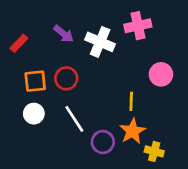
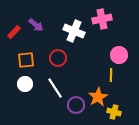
purple arrow: (64, 34) -> (36, 25), moved
red circle: (66, 78) -> (58, 58), moved
yellow line: (131, 101) -> (111, 75), moved

